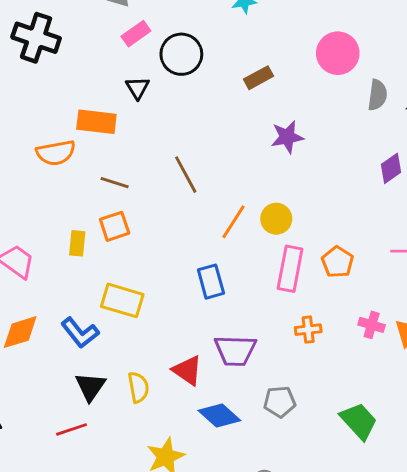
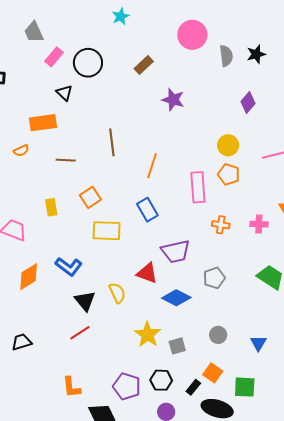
purple star: (287, 137) -> (173, 100), turned -30
orange semicircle: (56, 153) -> (21, 151), size x0.6
brown line: (186, 175) -> (112, 142), turned 36
yellow circle: (276, 219) -> (228, 145), moved
orange square: (115, 226) -> (90, 197), moved
yellow rectangle: (122, 300) -> (107, 231), moved
pink cross: (372, 325) -> (259, 224), moved
orange cross: (308, 330) -> (221, 225), turned 30

